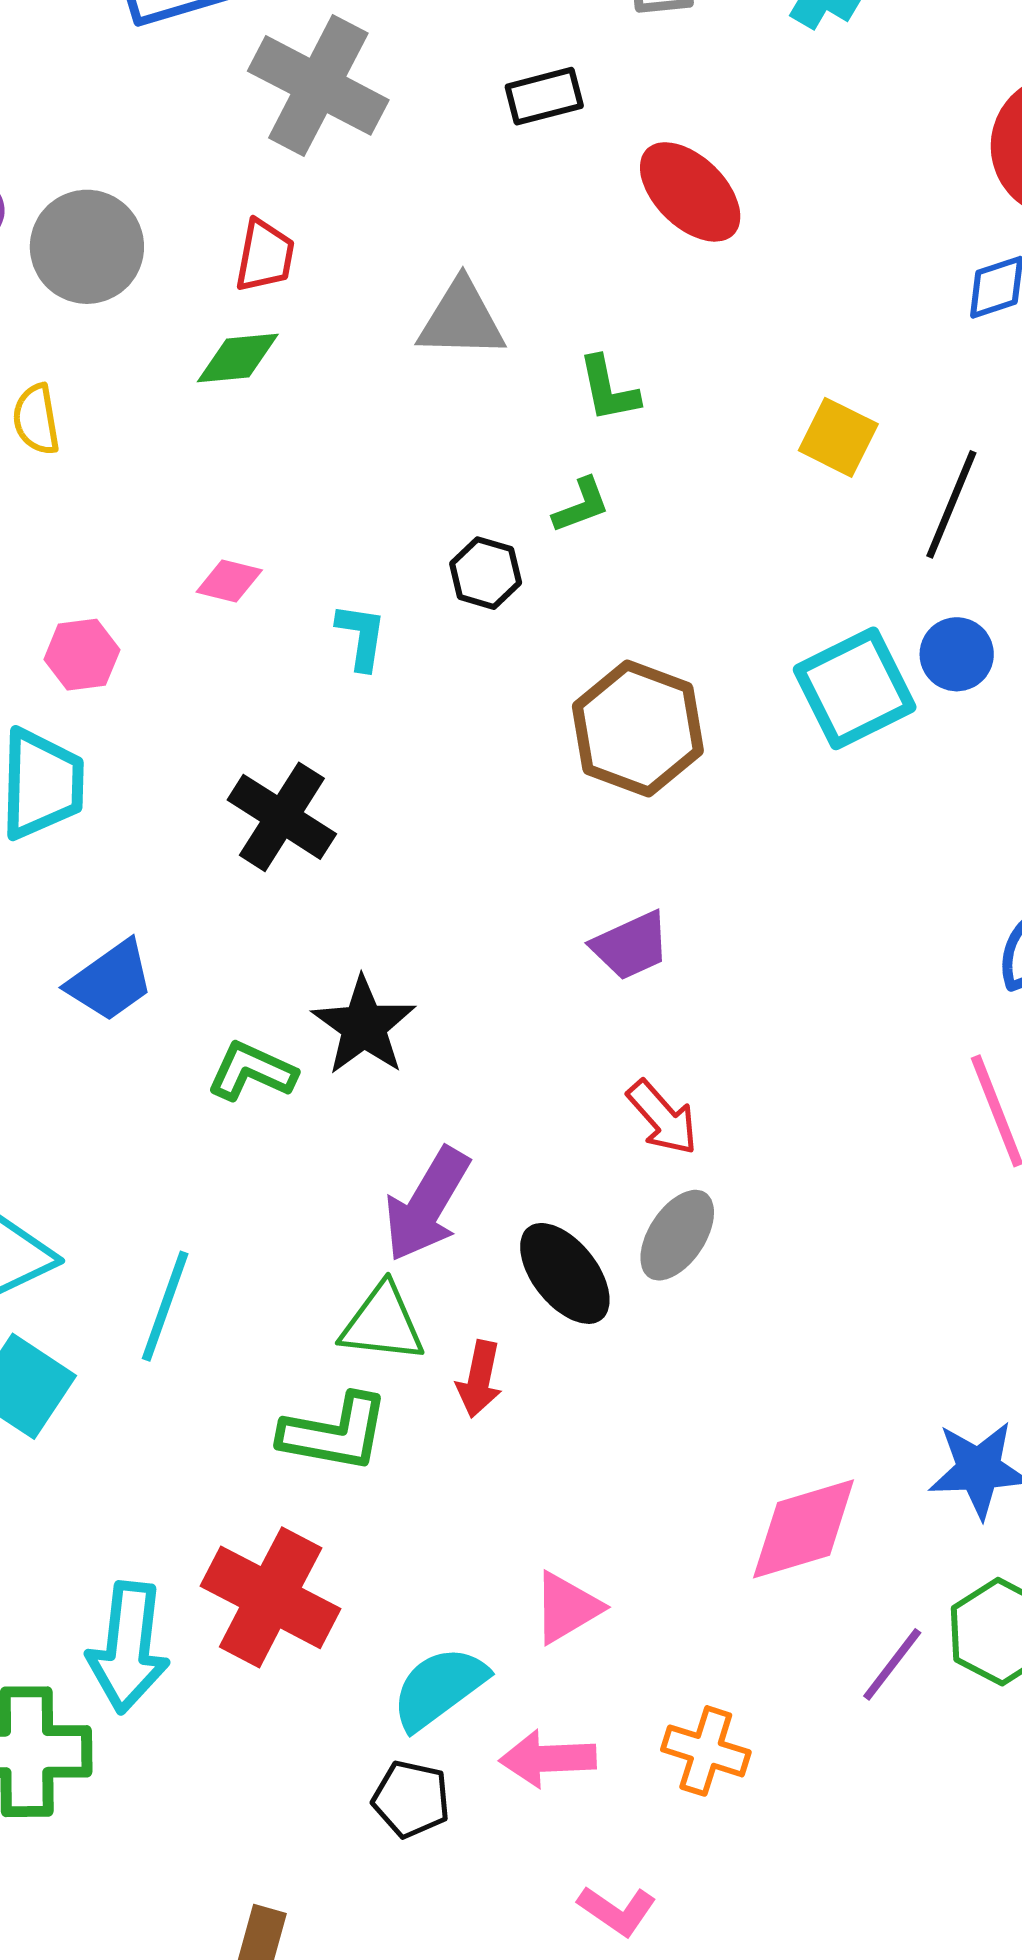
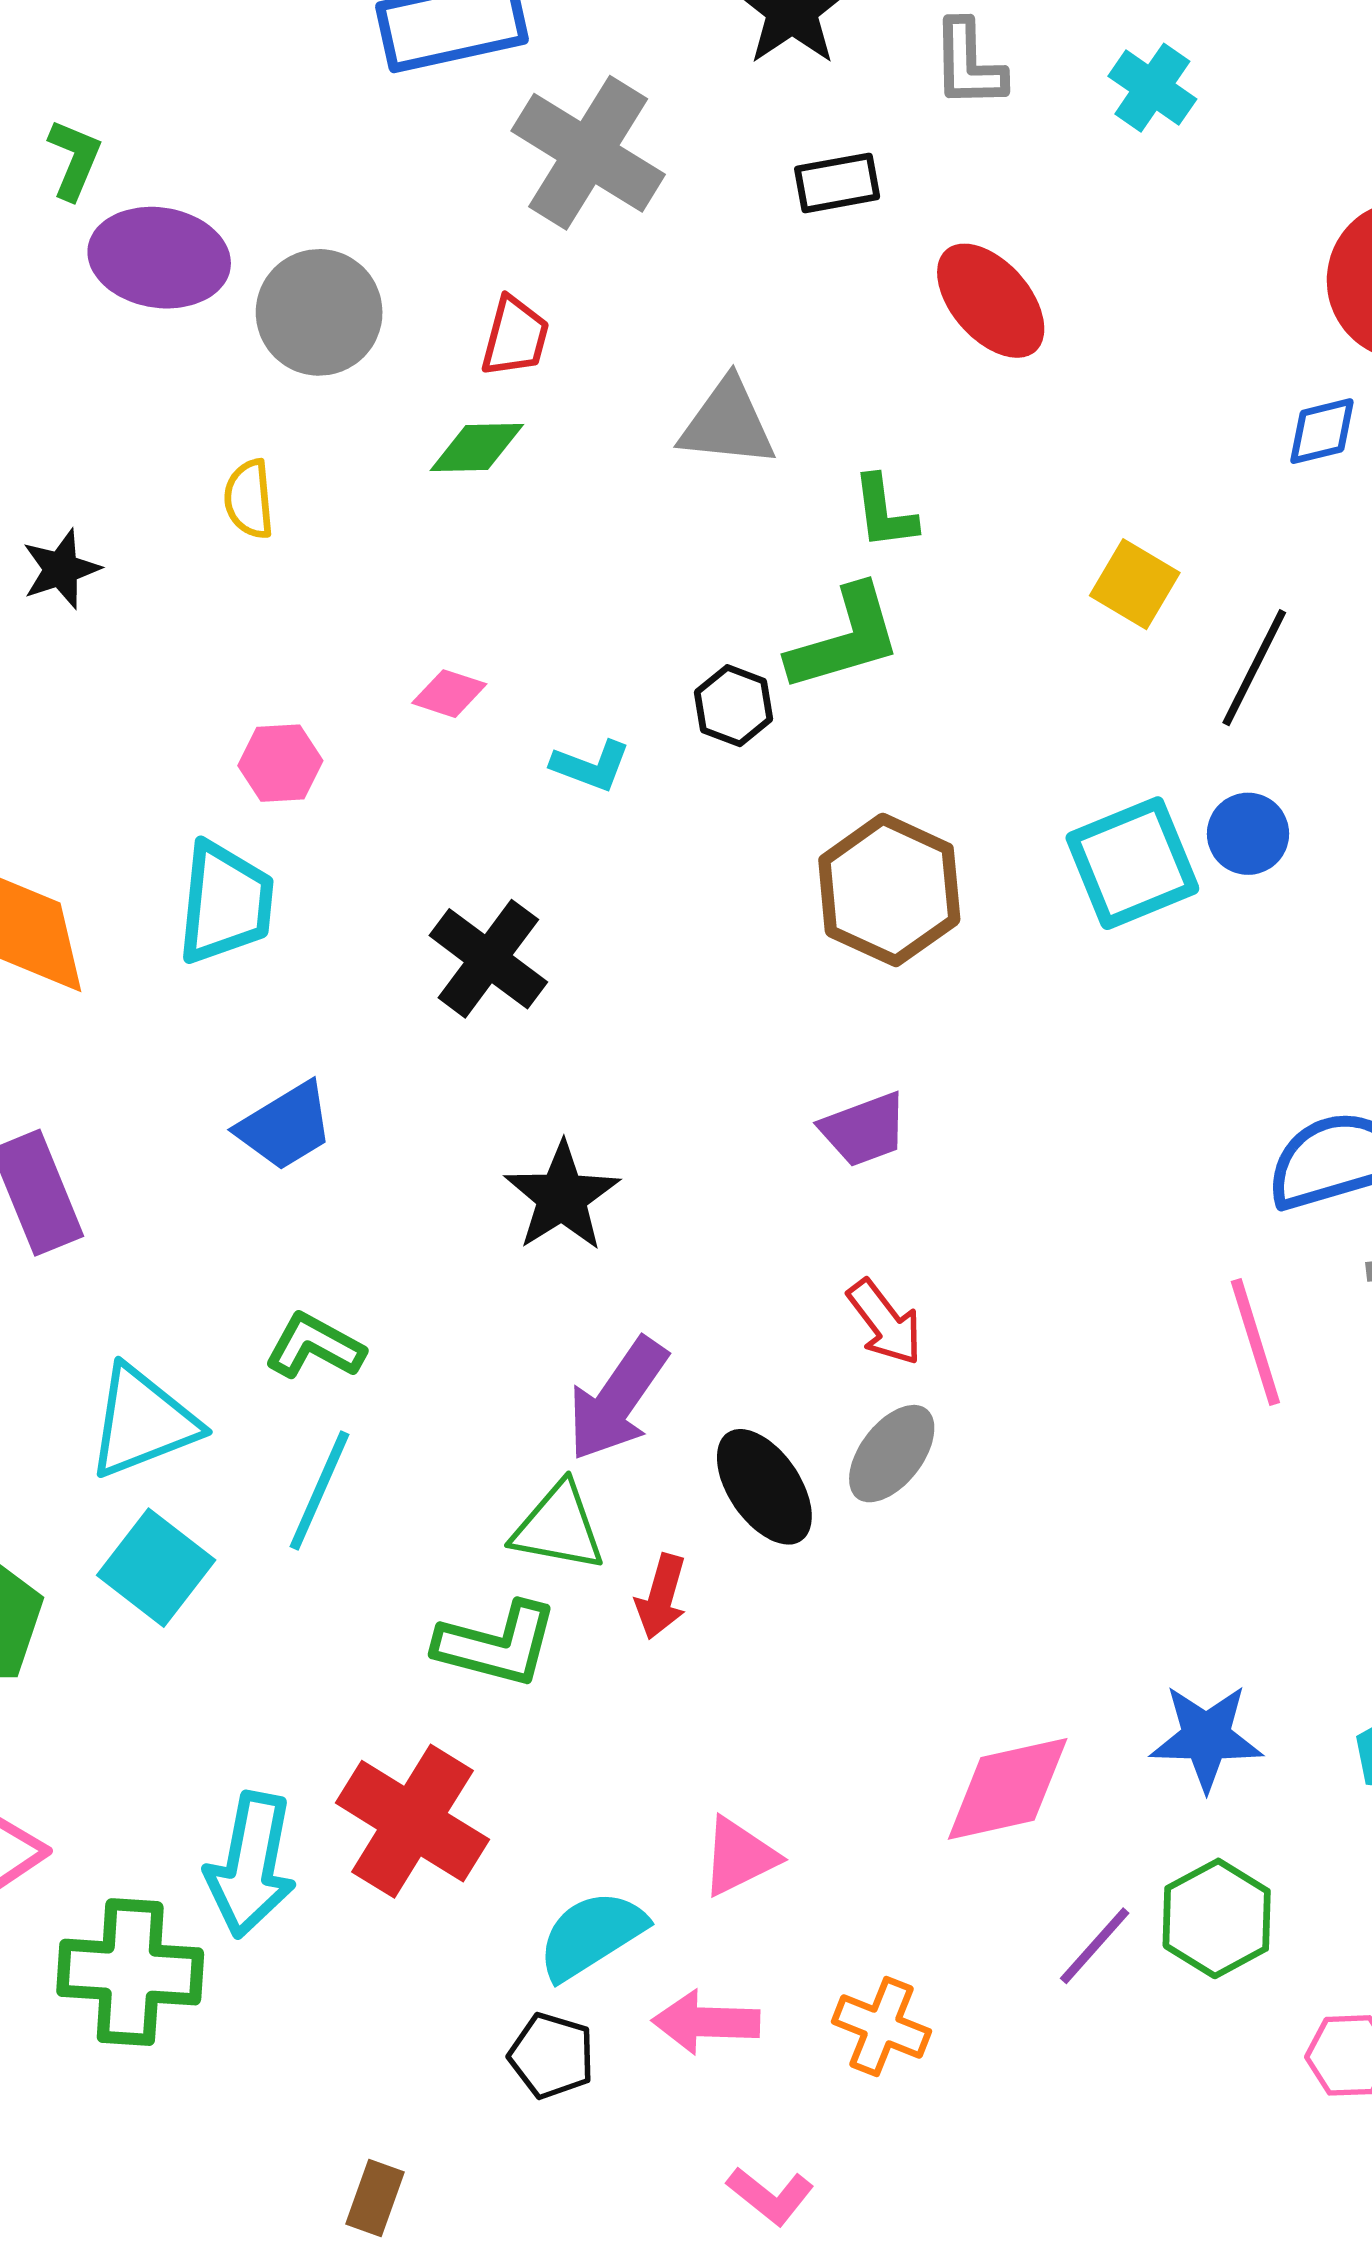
green L-shape: (581, 505) -> (845, 639), size x1.8
cyan L-shape: (361, 637) -> (591, 766), turned 98
green L-shape: (252, 1071) -> (315, 1346), moved

